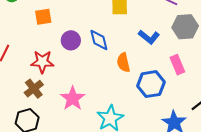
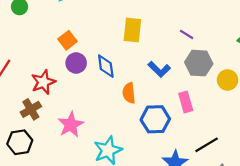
orange square: (43, 17) -> (67, 40), moved, turned -36
red star: (42, 62) -> (43, 82), turned -30

